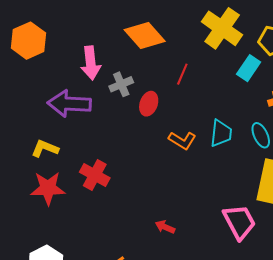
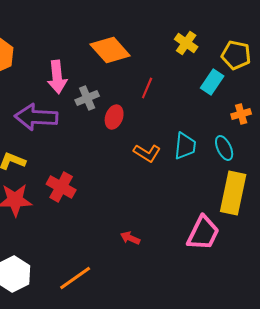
yellow cross: (222, 28) -> (186, 43), size x0.6
pink trapezoid: (239, 222) -> (203, 233), turned 54

